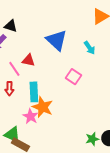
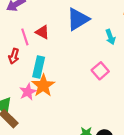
blue triangle: (57, 40) -> (78, 19), turned 30
pink square: (74, 77) -> (100, 71), moved

